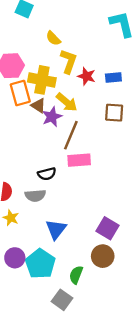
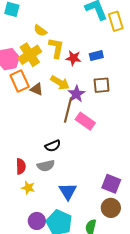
yellow cross: (42, 80) -> (30, 55), moved, turned -35
purple star: (52, 117) -> (76, 94), moved
pink rectangle: (79, 160) -> (85, 121), moved, turned 48

